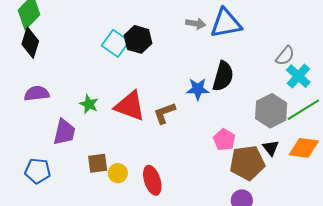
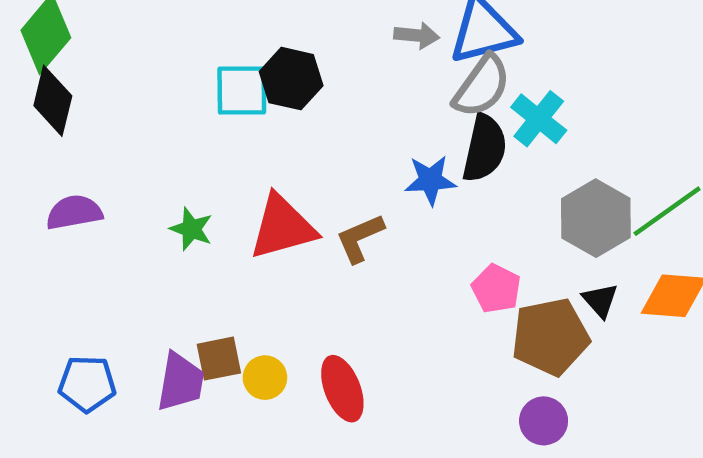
cyan square: (116, 43) -> (242, 90), turned -32
gray semicircle: (285, 56) -> (482, 86), moved, size x1.4
cyan cross: (298, 76) -> (539, 119), moved
red triangle: (130, 106) -> (282, 227), turned -32
purple trapezoid: (64, 132) -> (180, 382), moved

